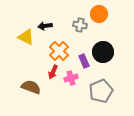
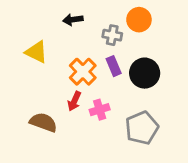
black arrow: (45, 26) -> (73, 20), moved
purple rectangle: (84, 61) -> (114, 66), moved

